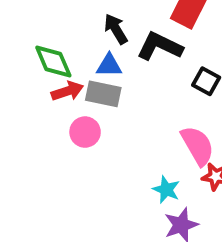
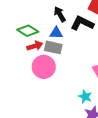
green diamond: (53, 62) -> (28, 31), turned -35
pink circle: (85, 132) -> (44, 67), size x1.5

